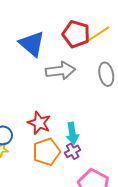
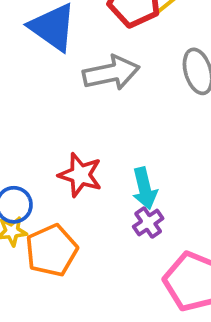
orange pentagon: (46, 152) -> (52, 250), moved

